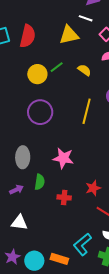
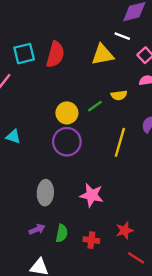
green line: (57, 67) -> (95, 106), moved
yellow semicircle: (84, 70) -> (119, 95), turned 136
yellow circle: (37, 74) -> (67, 113), moved
green semicircle: (40, 182) -> (62, 233), moved

